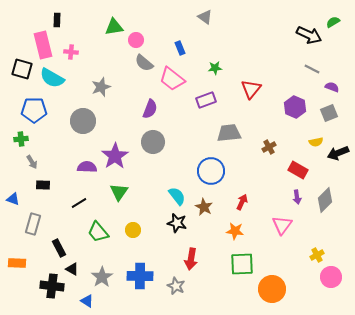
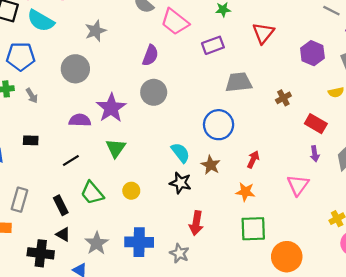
gray arrow: (32, 162) -> (32, 96), moved
gray rectangle: (33, 224) -> (19, 200), moved
black rectangle: (59, 248) -> (61, 205), moved

